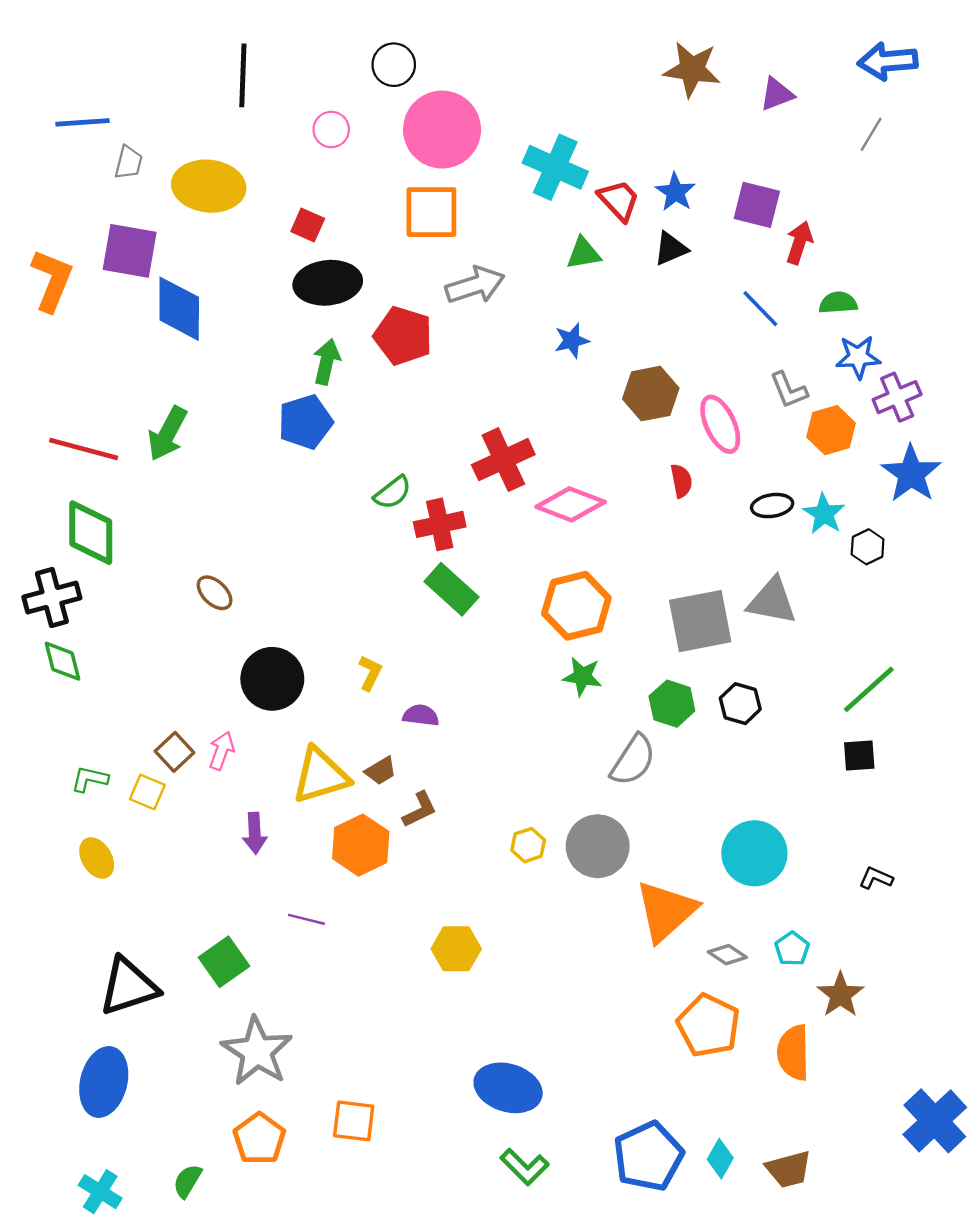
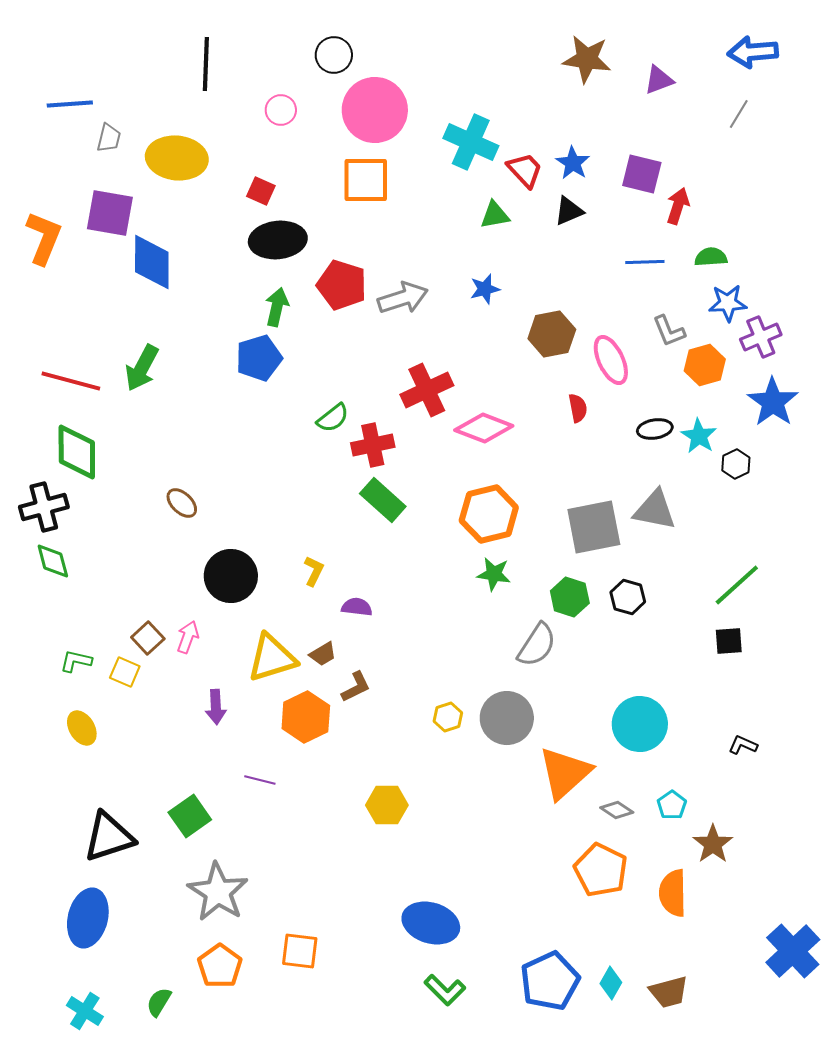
gray arrow: (475, 285) -> (403, 298), moved
blue line: (760, 309) -> (645, 262), turned -48

